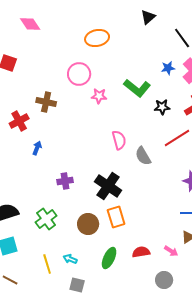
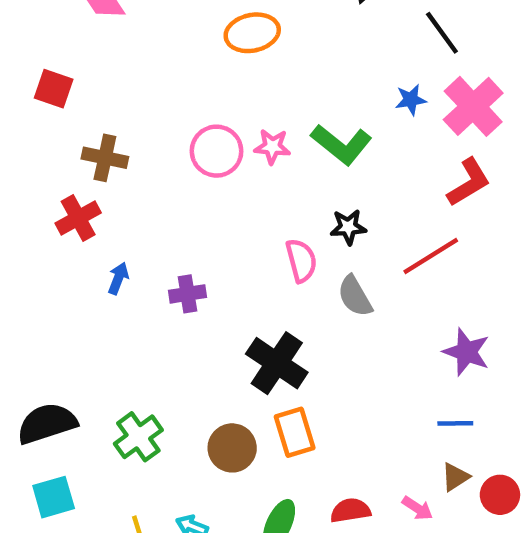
pink circle: (79, 74) -> (217, 151), moved
pink star: (99, 96) -> (272, 147), moved
brown cross: (46, 102) -> (105, 158), moved
black star: (162, 107) -> (348, 227), moved
purple cross: (65, 181) -> (187, 294), moved

